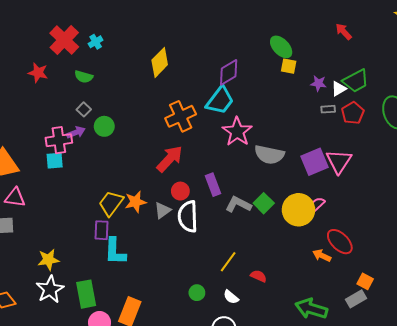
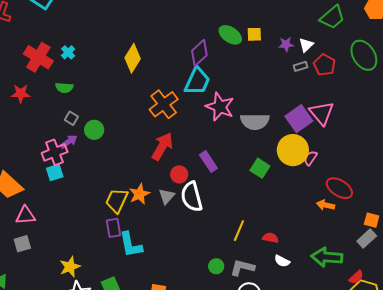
green ellipse: (281, 47) -> (230, 35), moved
green trapezoid: (356, 81) -> (332, 17), moved
gray L-shape: (238, 204) -> (242, 268), moved
yellow circle: (298, 210) -> (293, 150), moved
white semicircle: (231, 297) -> (282, 261), moved

